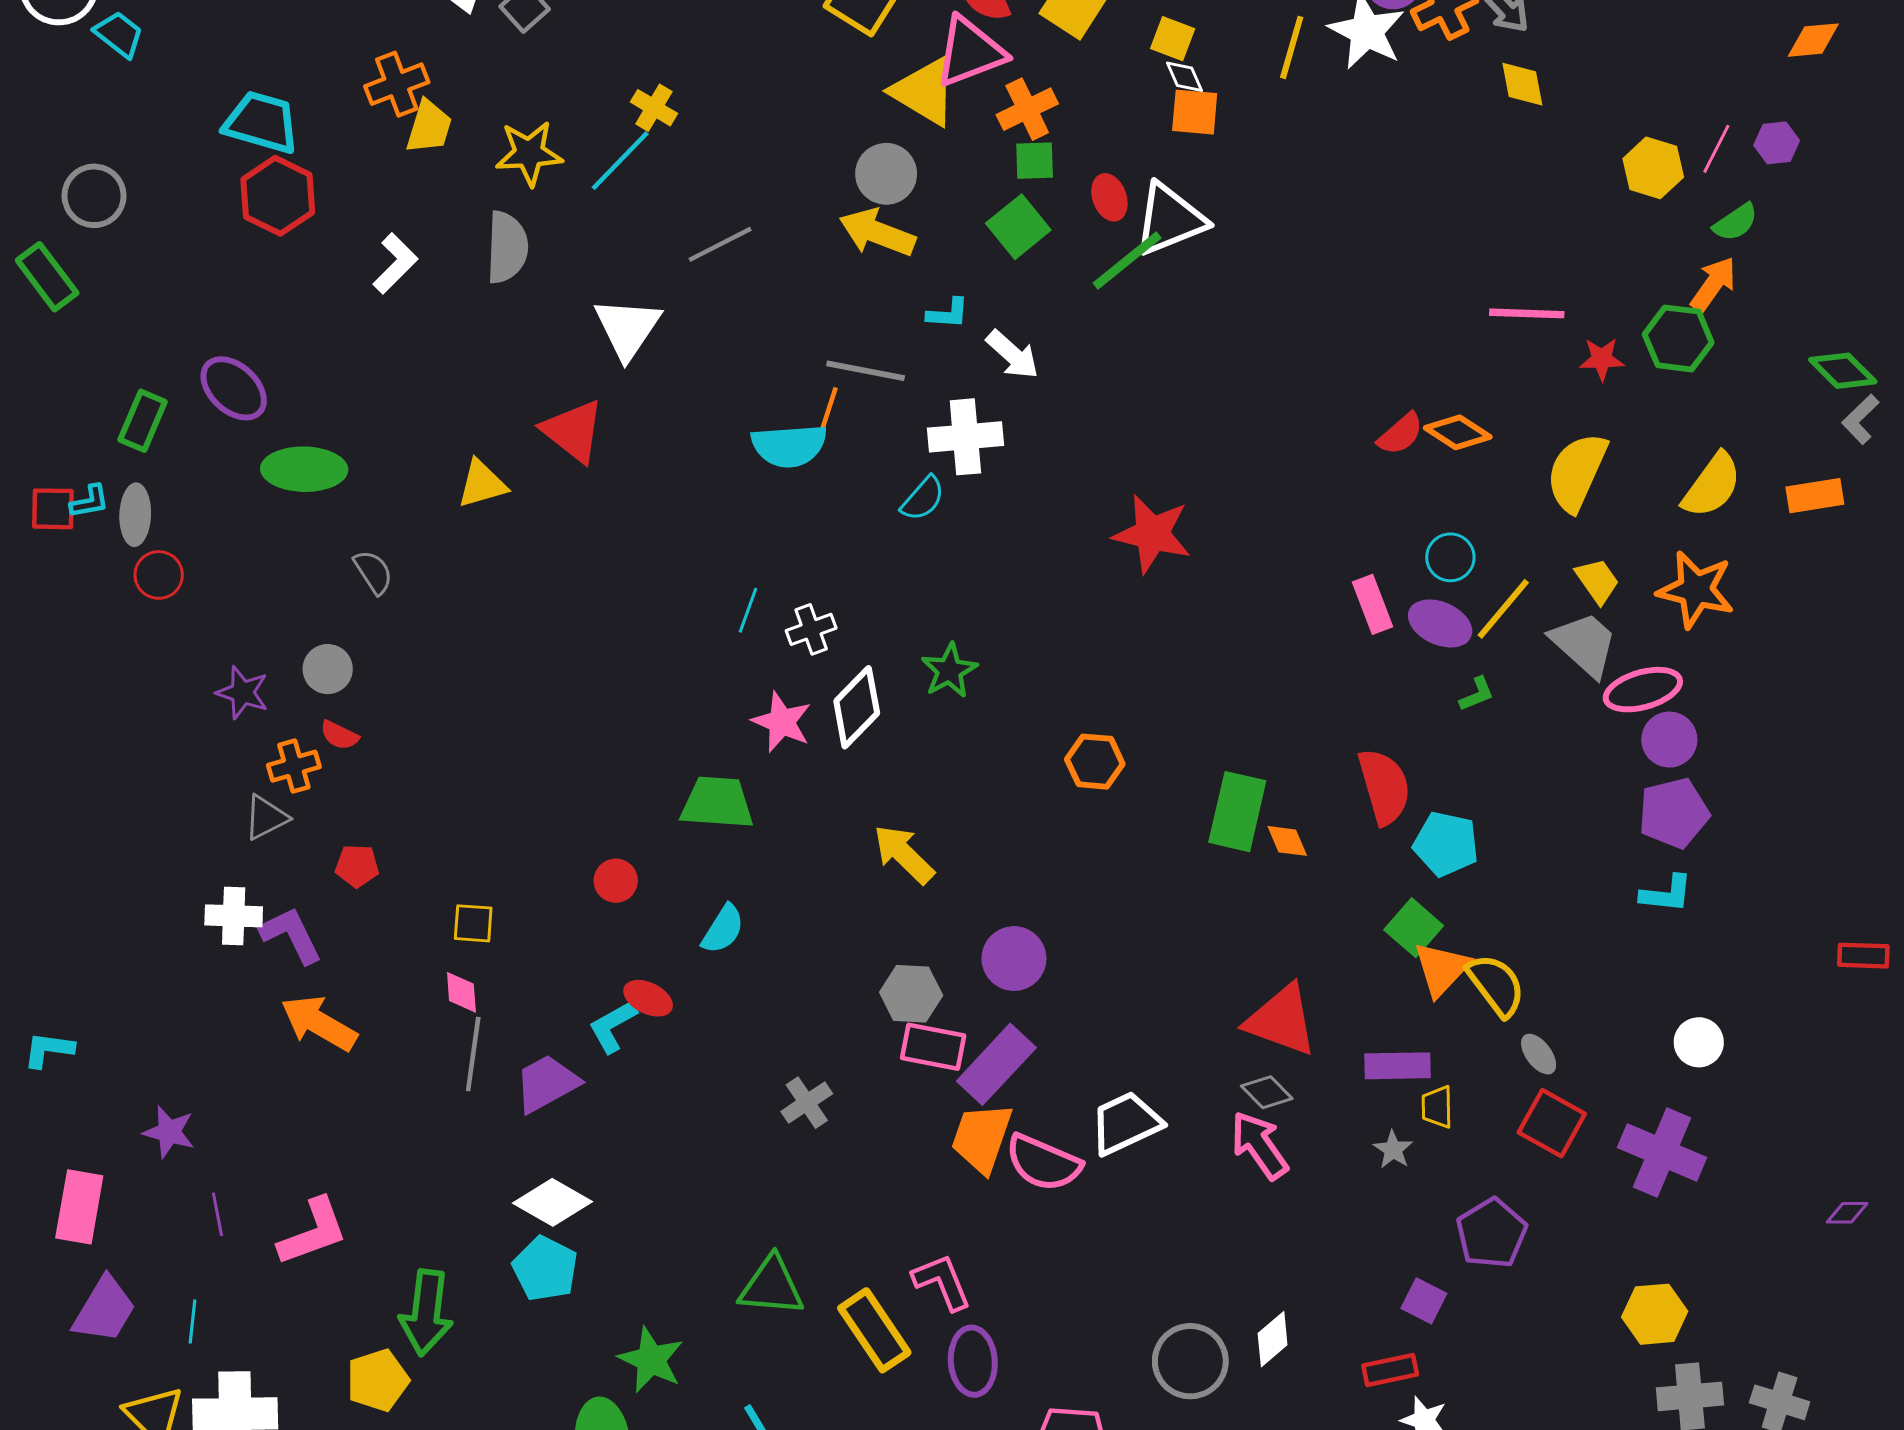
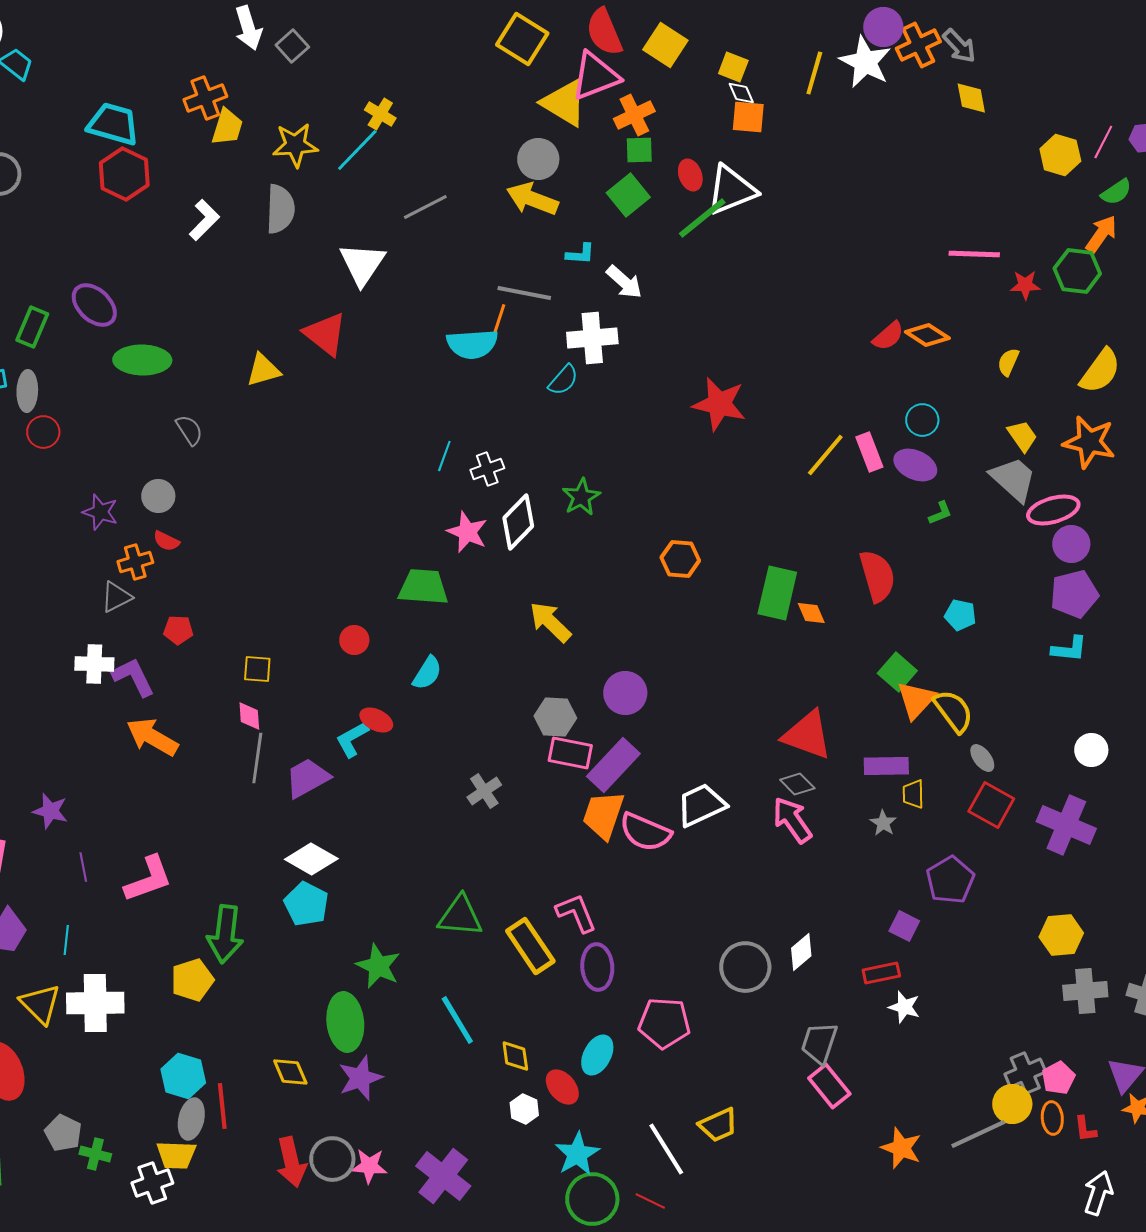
yellow semicircle: (1577, 472) -> (1008, 362), size x0.5
yellow line: (1503, 609) -> (825, 455), moved
cyan pentagon: (1446, 844) -> (960, 615), moved, size x0.7

